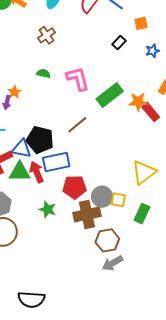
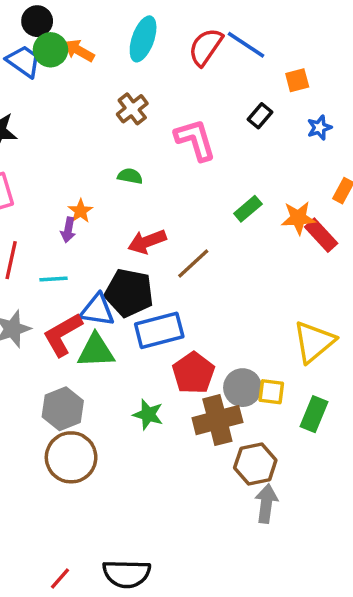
pink L-shape: (78, 79) -> (195, 140), moved
green rectangle: (110, 95) -> (248, 209), size x0.6
red arrow: (37, 172) -> (147, 242), moved, turned -85
red pentagon: (74, 187) -> (193, 373), turned -30
gray arrow: (113, 263) -> (266, 504), turned 130

